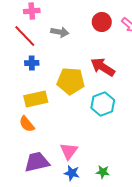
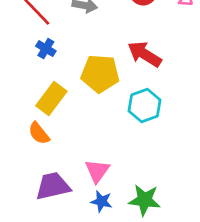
blue cross: (32, 63) -> (46, 49), turned 32
yellow rectangle: (36, 99) -> (51, 99), turned -40
green star: (103, 172) -> (145, 200), size x1.6

